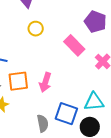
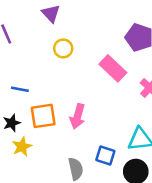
blue square: (66, 114) -> (105, 156), size x0.7

